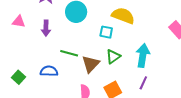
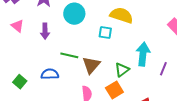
pink triangle: (19, 22) -> (17, 26), turned 32
green triangle: (113, 57) -> (122, 70), moved
purple line: (143, 83) -> (163, 69), moved

